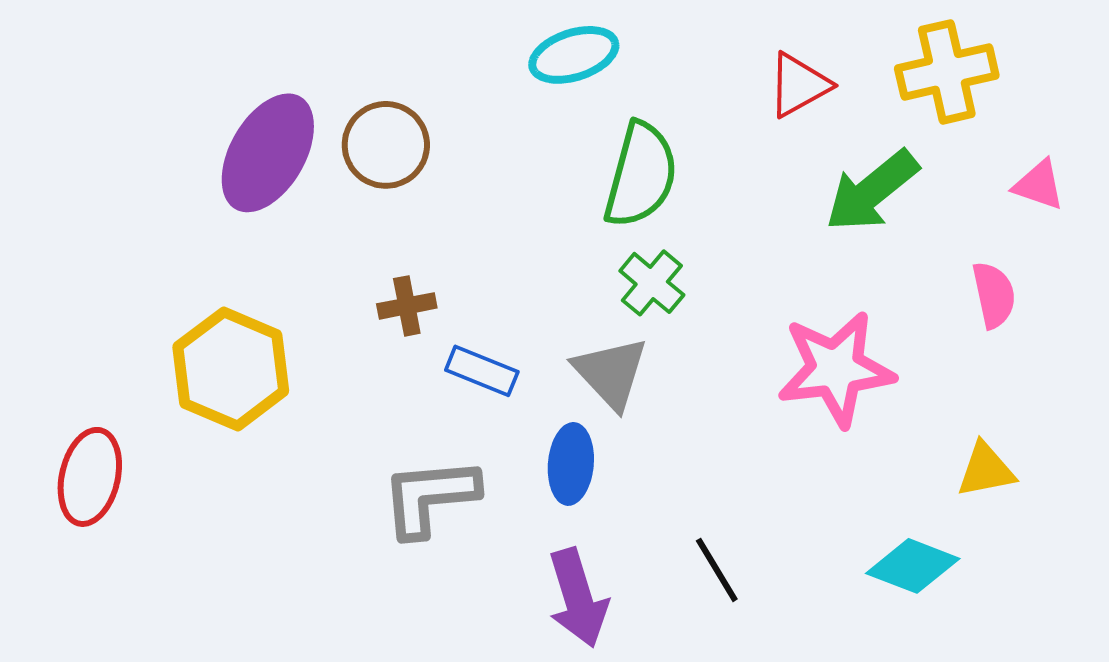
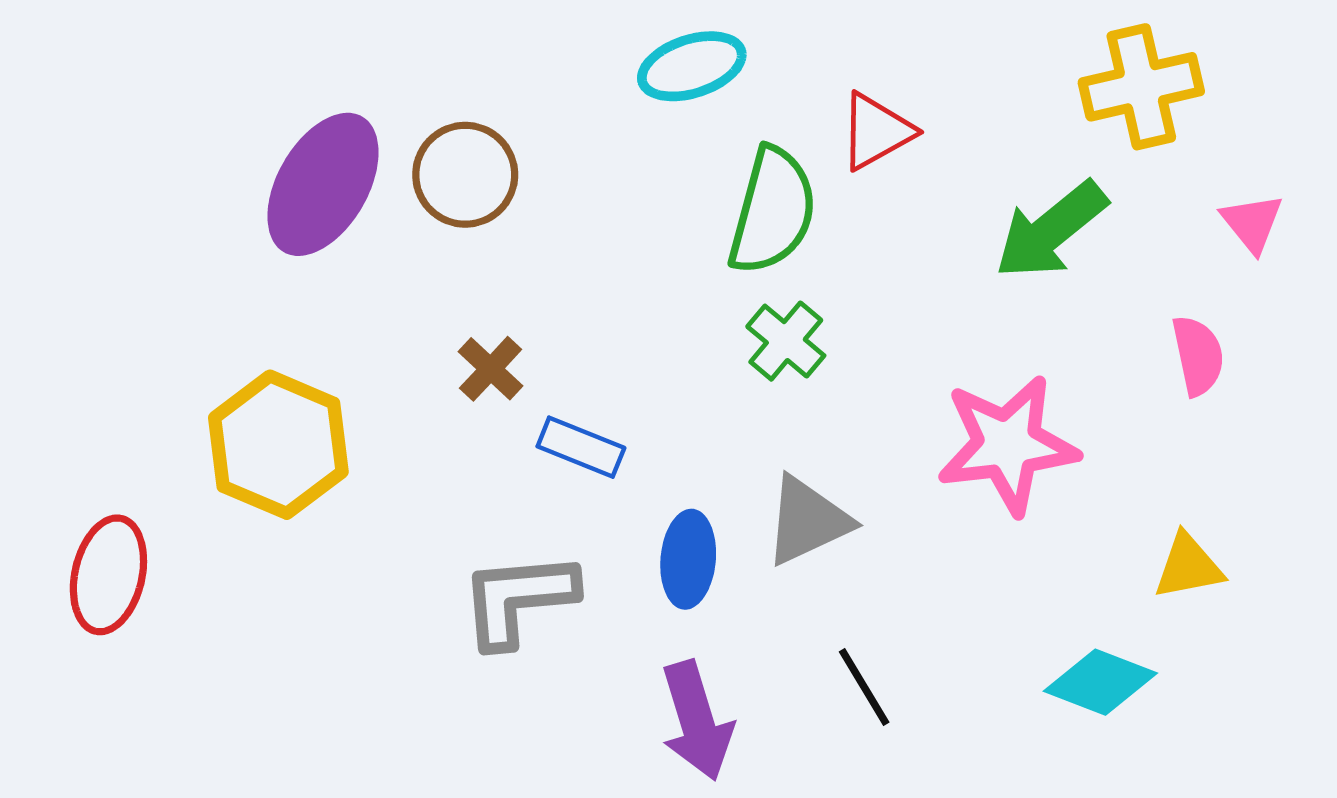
red triangle: (799, 85) -> (876, 131), moved
pink triangle: (1039, 185) -> (1252, 223), turned 32
brown cross: (407, 306) -> (491, 369), turned -36
gray triangle: (611, 373) -> (807, 521), moved, turned 48

